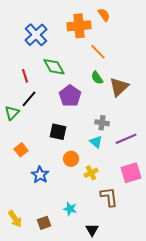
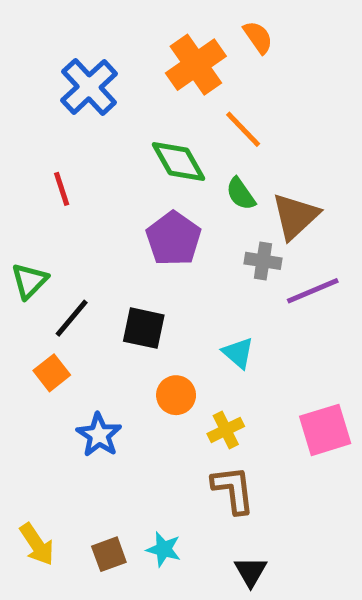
orange cross: (79, 26) -> (196, 65), turned -30
green diamond: (54, 67) -> (179, 162), moved
black line: (29, 99) -> (72, 318), moved
gray cross: (102, 123) -> (263, 261), moved
purple line: (126, 139) -> (313, 291), moved
brown L-shape: (109, 197) -> (233, 490), moved
cyan star: (70, 209) -> (164, 549), moved
black triangle: (92, 230) -> (251, 572), moved

